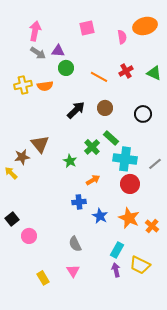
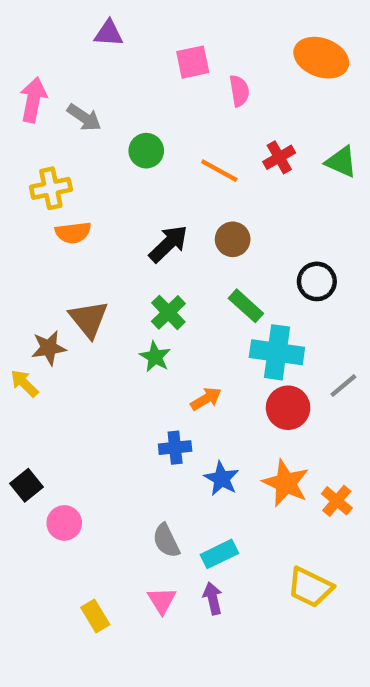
orange ellipse: (145, 26) -> (321, 58), turned 35
pink arrow: (35, 31) -> (33, 100), moved
pink semicircle: (122, 37) -> (239, 91), moved
purple triangle: (58, 51) -> (109, 33), moved
orange semicircle: (45, 86) -> (73, 233), moved
black circle: (143, 114) -> (317, 281), moved
green cross: (92, 147) -> (168, 312), moved
gray line: (155, 164) -> (343, 386), moved
cyan rectangle: (117, 250) -> (219, 554), moved, turned 35
purple arrow: (116, 270) -> (213, 598), moved

